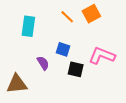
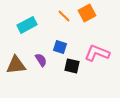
cyan rectangle: (28, 26) -> (27, 25), turned 54
brown triangle: (17, 84) -> (16, 65), moved

